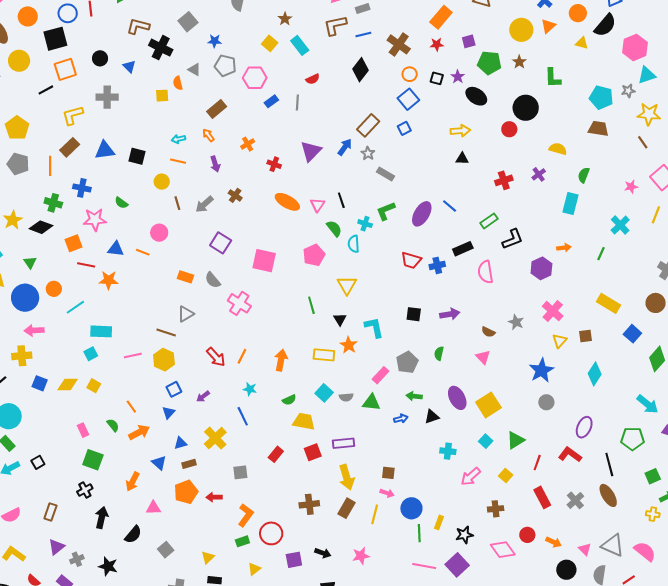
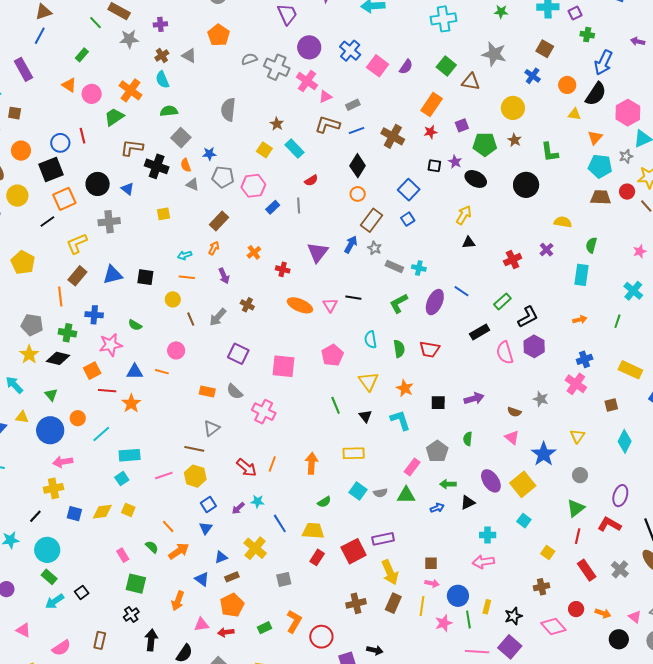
brown L-shape: (335, 25) -> (327, 125), turned 35
orange triangle: (548, 26) -> (595, 138), moved
black circle: (100, 58) -> (98, 184), size x1.5
orange circle: (410, 74) -> (358, 194), moved
orange semicircle: (178, 83) -> (186, 165), moved
red circle: (509, 129) -> (627, 192), moved
yellow arrow: (460, 131) -> (464, 215), turned -48
orange arrow: (208, 135) -> (214, 248), turned 72
gray pentagon: (18, 164) -> (32, 325), moved
black line: (341, 200) -> (353, 298), turned -56
cyan cross: (365, 224) -> (419, 268), moved
green semicircle: (334, 228) -> (399, 349), moved, turned 36
blue cross: (437, 265) -> (585, 359), moved
purple hexagon: (541, 268) -> (534, 346), moved
orange star: (109, 280) -> (131, 403), turned -30
yellow triangle: (560, 341) -> (577, 436), moved
orange star: (349, 345) -> (405, 388), moved
blue star: (541, 370) -> (544, 454), moved
cyan star: (250, 389) -> (257, 501), moved
yellow trapezoid: (304, 421) -> (313, 531), moved
green triangle: (516, 440) -> (576, 508), moved
red square: (313, 452) -> (354, 551), size x1.4
pink arrow: (471, 477) -> (483, 562), moved, turned 40
red arrow: (214, 497) -> (226, 632), moved
green rectangle: (242, 541) -> (265, 628), moved
pink star: (361, 556) -> (444, 623), moved

